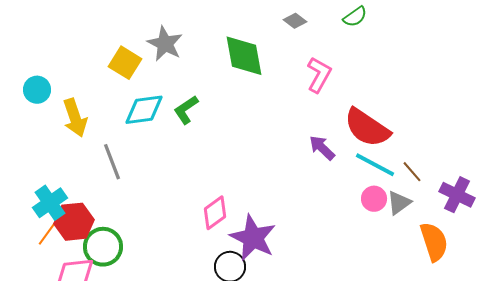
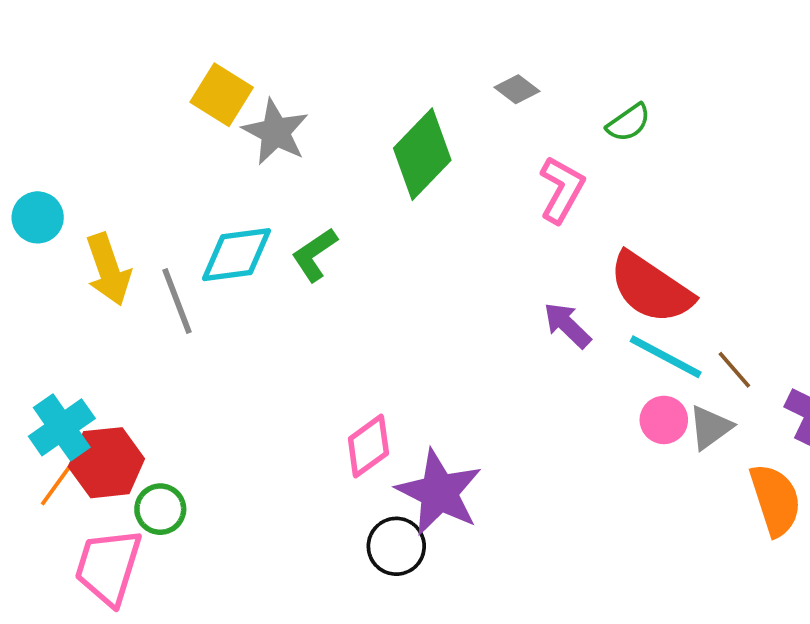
green semicircle: (355, 17) -> (629, 123), moved
green diamond: (244, 56) -> (422, 154), turned 54
yellow square: (125, 63) -> (222, 95), moved
gray line: (112, 162) -> (177, 301), moved
green circle: (103, 247) -> (160, 509), size x0.7

